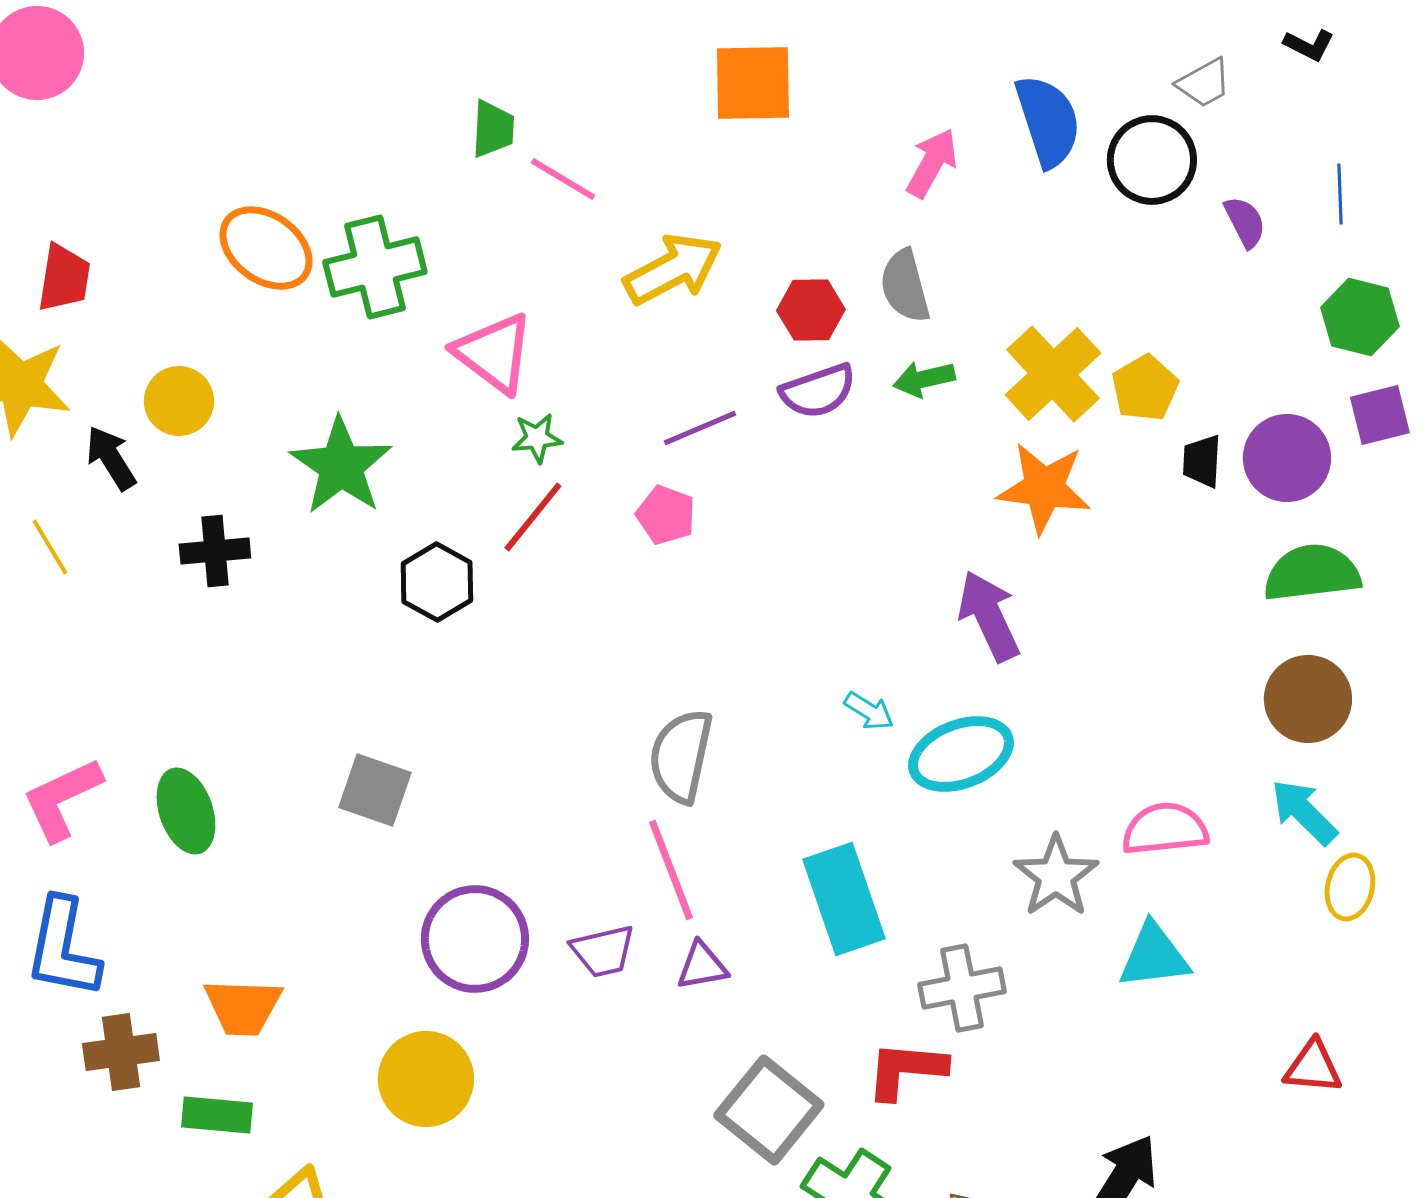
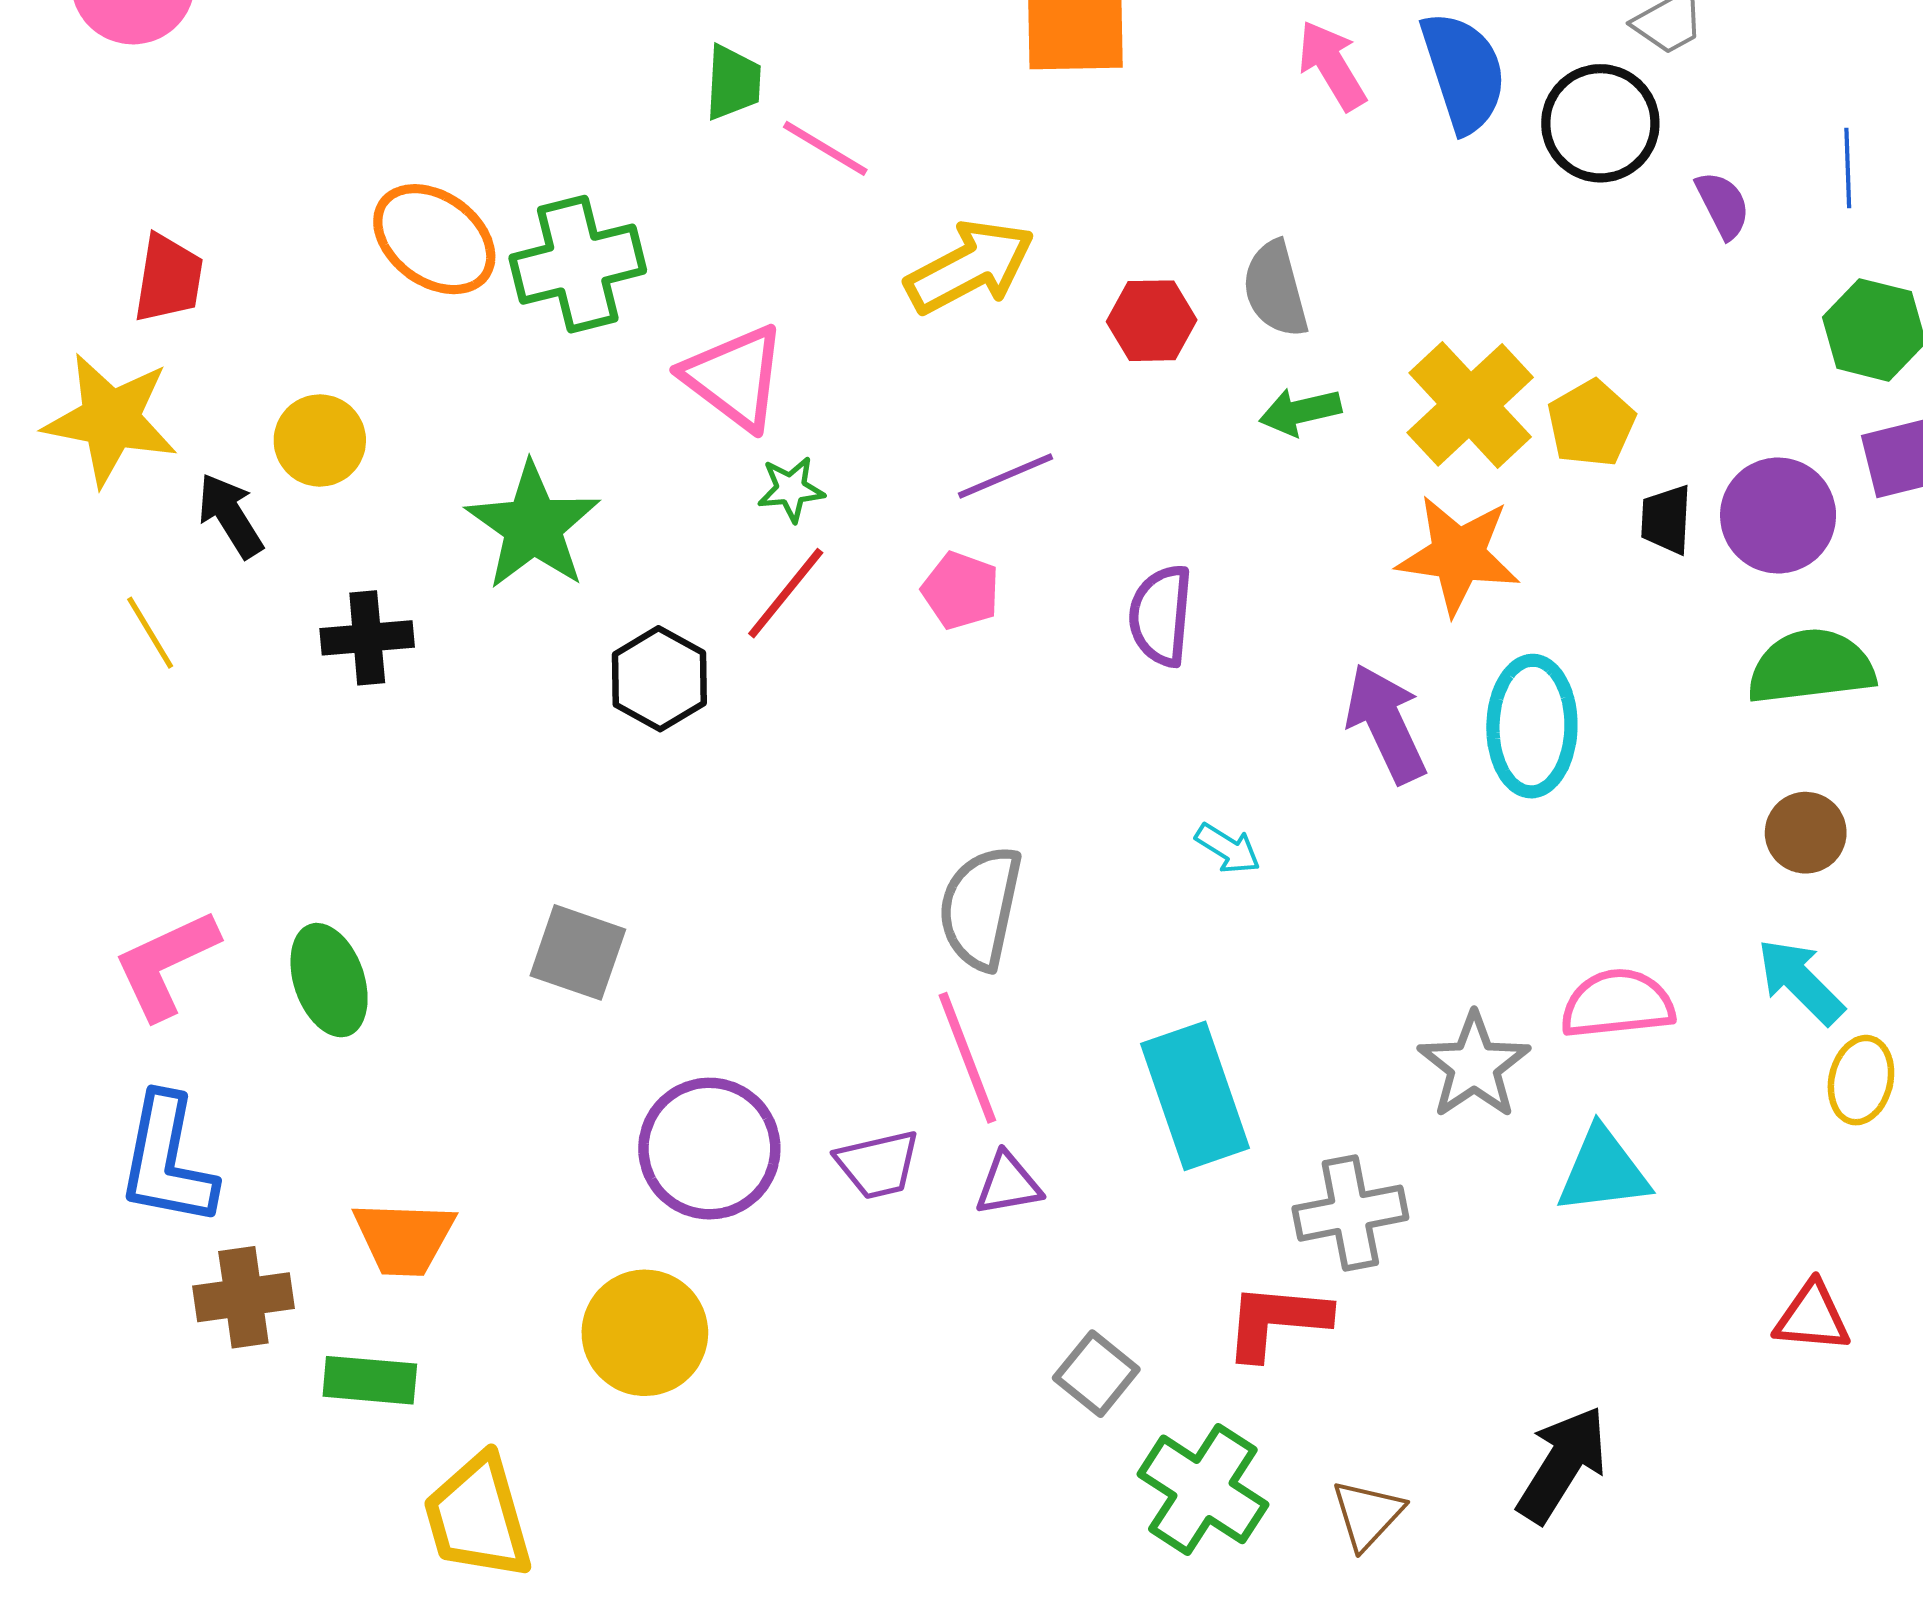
pink arrow: (932, 163) -> (1332, 65), moved, turned -60
purple semicircle: (818, 391) -> (1161, 616), moved, turned 114
brown circle: (1308, 699) -> (1806, 833), size x0.7
cyan ellipse: (961, 754) -> (1532, 726), moved, turned -68
gray square: (769, 1110) -> (1096, 1374), size x0.6

